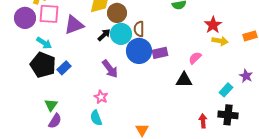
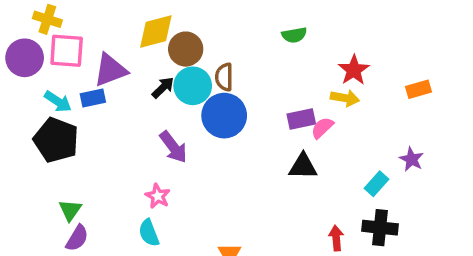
yellow arrow: (220, 41) -> (345, 98), moved
purple rectangle: (160, 53) -> (301, 119), moved
blue rectangle: (64, 68) -> (93, 98), moved, turned 32

